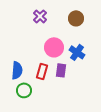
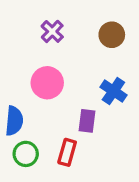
pink circle: (54, 47) -> (47, 83), moved
red rectangle: (42, 71) -> (67, 152), moved

